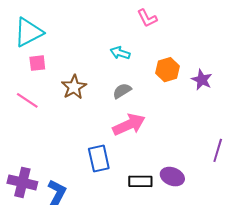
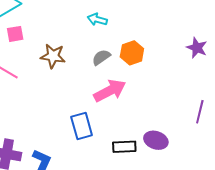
orange hexagon: (168, 70) -> (132, 53), moved
purple star: (202, 80) -> (197, 48), moved
brown star: (74, 87) -> (53, 56), turned -30

